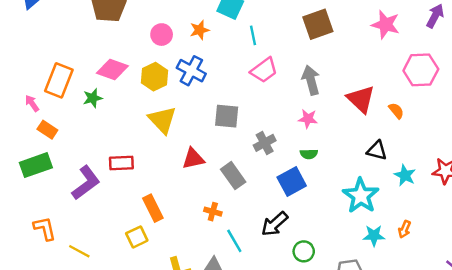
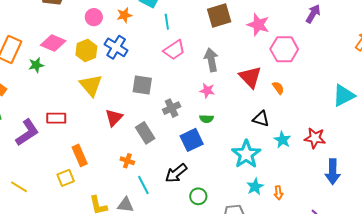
pink star: (386, 25) -> (258, 25), moved
pink hexagon: (421, 70) -> (284, 49), moved
red triangle: (193, 159) -> (114, 118), turned -36
orange arrow: (405, 229) -> (278, 193), moved, turned -32
cyan star: (374, 236) -> (255, 187), turned -30

